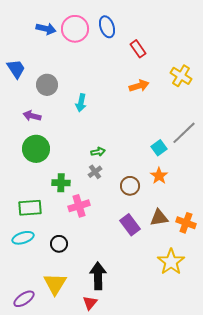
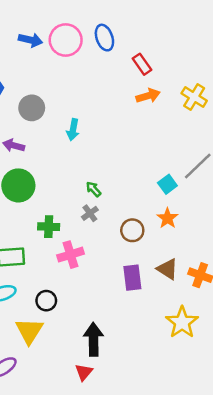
orange arrow: (139, 86) -> (148, 96), moved
green arrow: (98, 152) -> (94, 189), turned -120
brown triangle: (159, 218) -> (167, 269), turned 42
purple rectangle: (130, 225) -> (132, 278), turned 30
yellow triangle: (55, 284) -> (29, 331), moved

